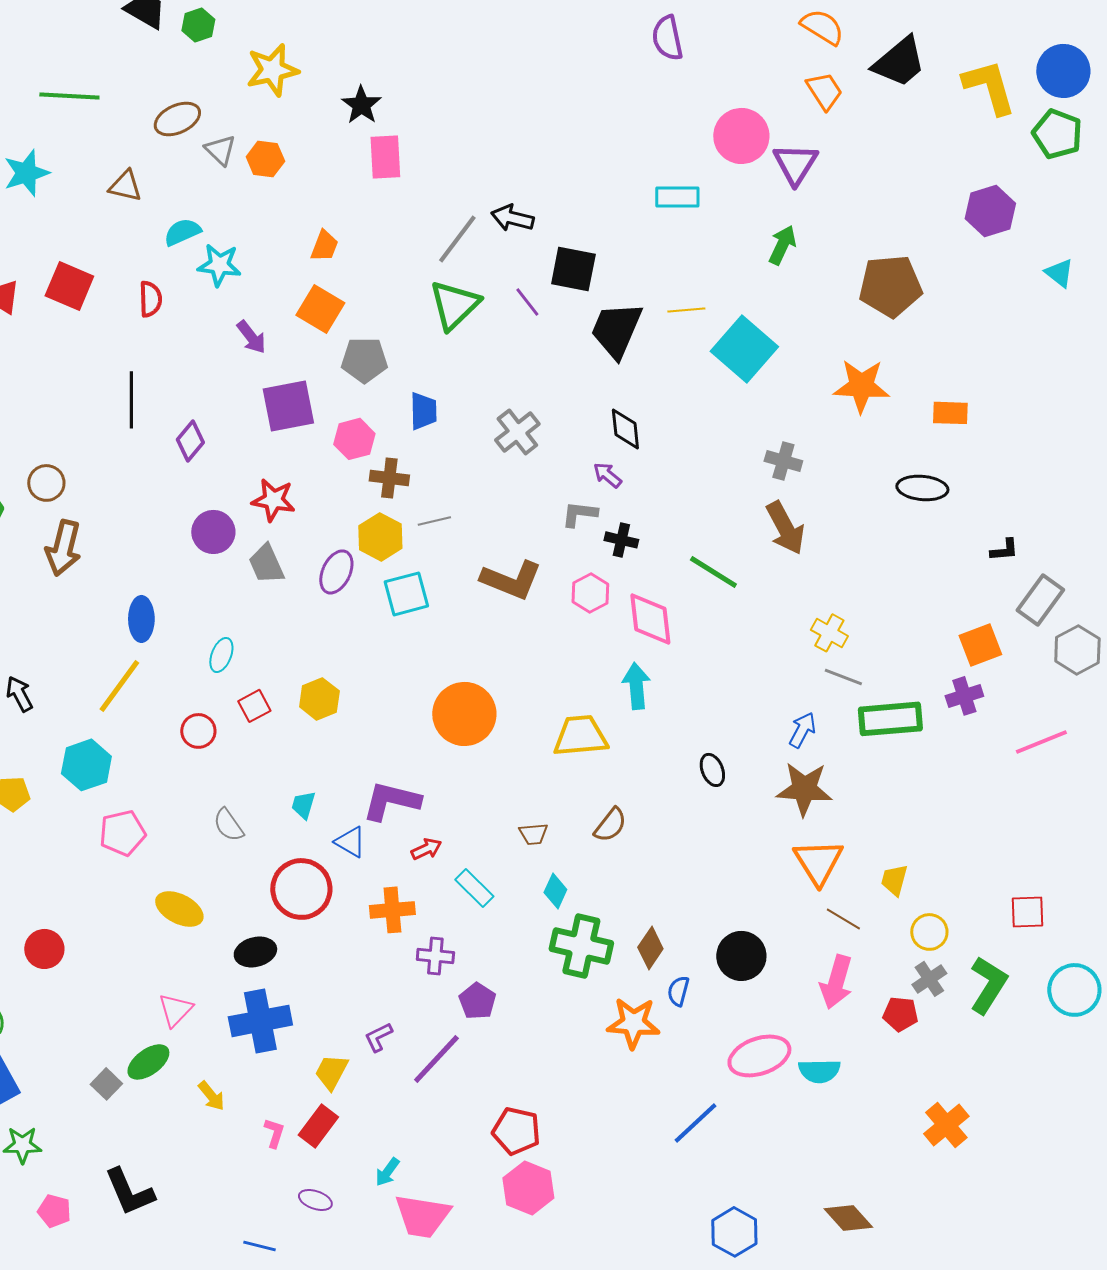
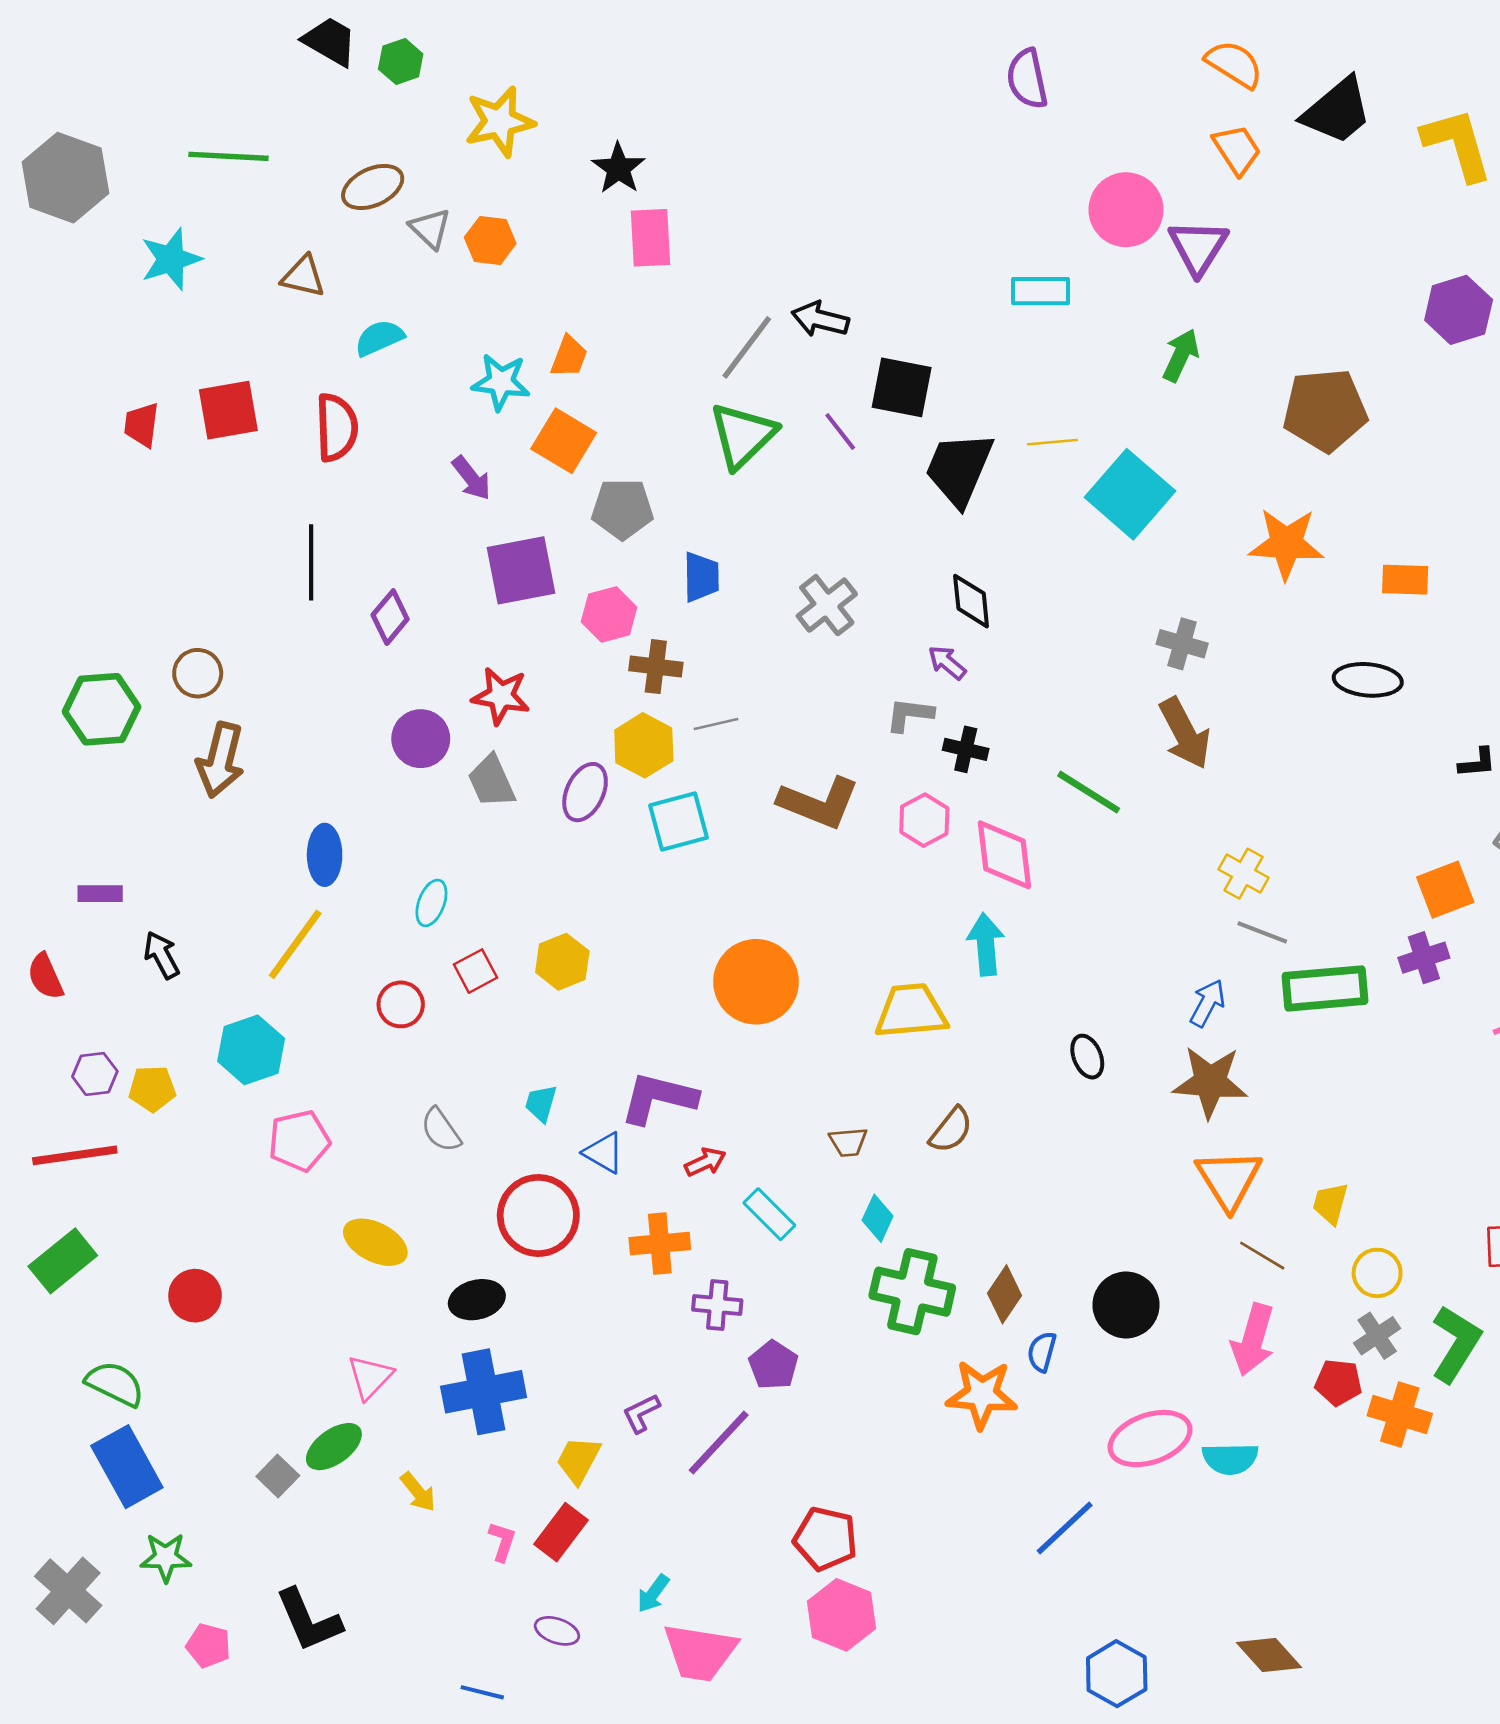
cyan star: (219, 265) -> (501, 382), moved
red square: (69, 286) -> (228, 410), turned -33
red semicircle: (150, 299) -> (337, 427), size x1.4
orange cross: (946, 1125) -> (1400, 1415), moved, turned -33

